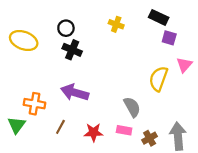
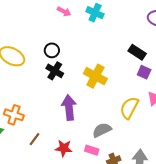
yellow cross: (116, 24) -> (95, 76), moved, size x1.6
purple arrow: (75, 92) -> (69, 107), moved, turned 60
gray semicircle: (132, 107) -> (102, 130), turned -96

